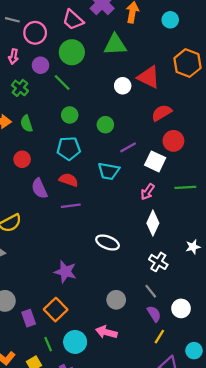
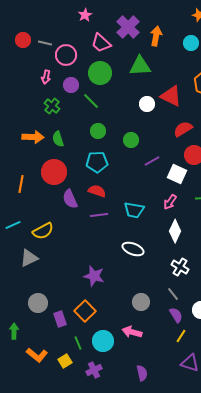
red circle: (22, 159) -> (54, 172), size x1.6
cyan trapezoid: (109, 171) -> (134, 210), moved

